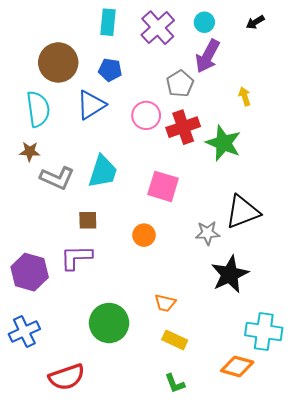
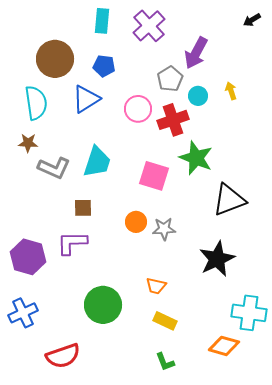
cyan circle: (204, 22) -> (198, 96), moved
black arrow: (255, 22) -> (252, 20), moved
green star: (223, 143) -> (196, 158), moved
gray star: (208, 233) -> (164, 229), moved

